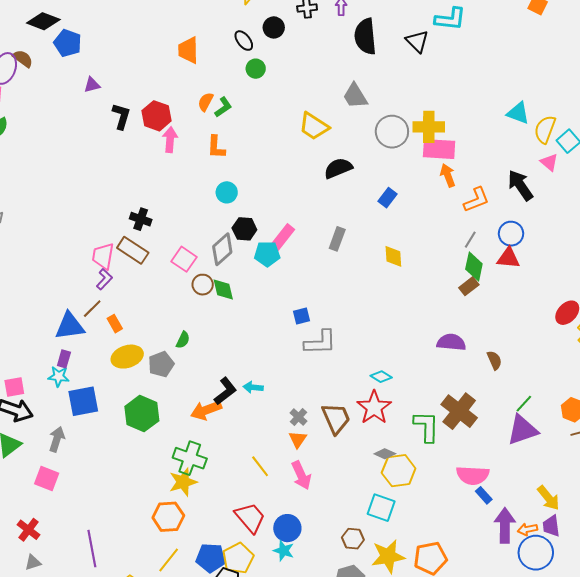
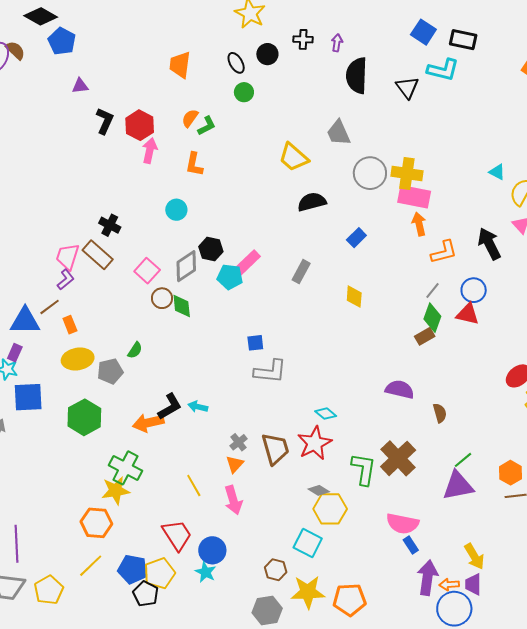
cyan triangle: (518, 113) -> (497, 172), size x0.7
cyan circle: (227, 192) -> (176, 210), moved

